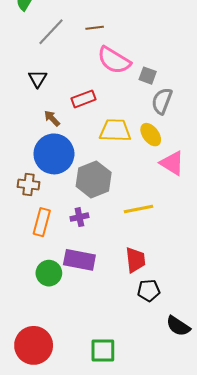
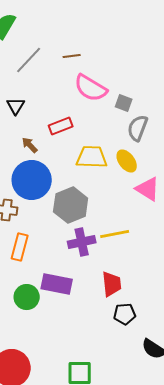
purple cross: (79, 217) -> (82, 242), moved, size x1.5

